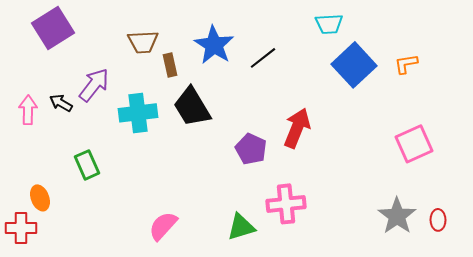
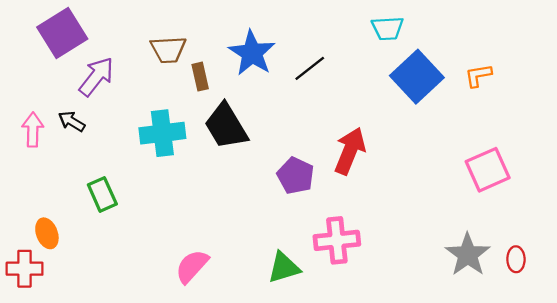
purple arrow: (94, 85) -> (96, 77), moved

